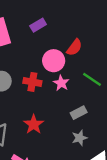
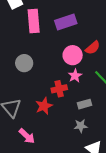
purple rectangle: (38, 25) -> (66, 22), size x1.5
red cross: (32, 82) -> (59, 89), moved, turned -35

